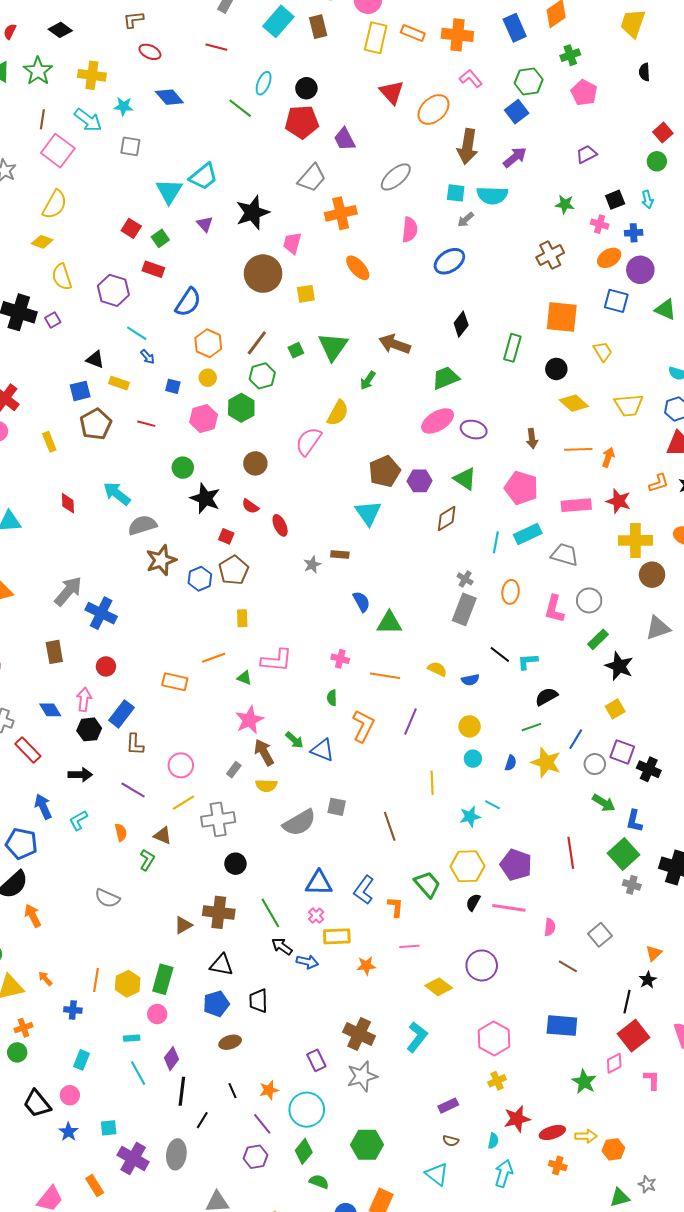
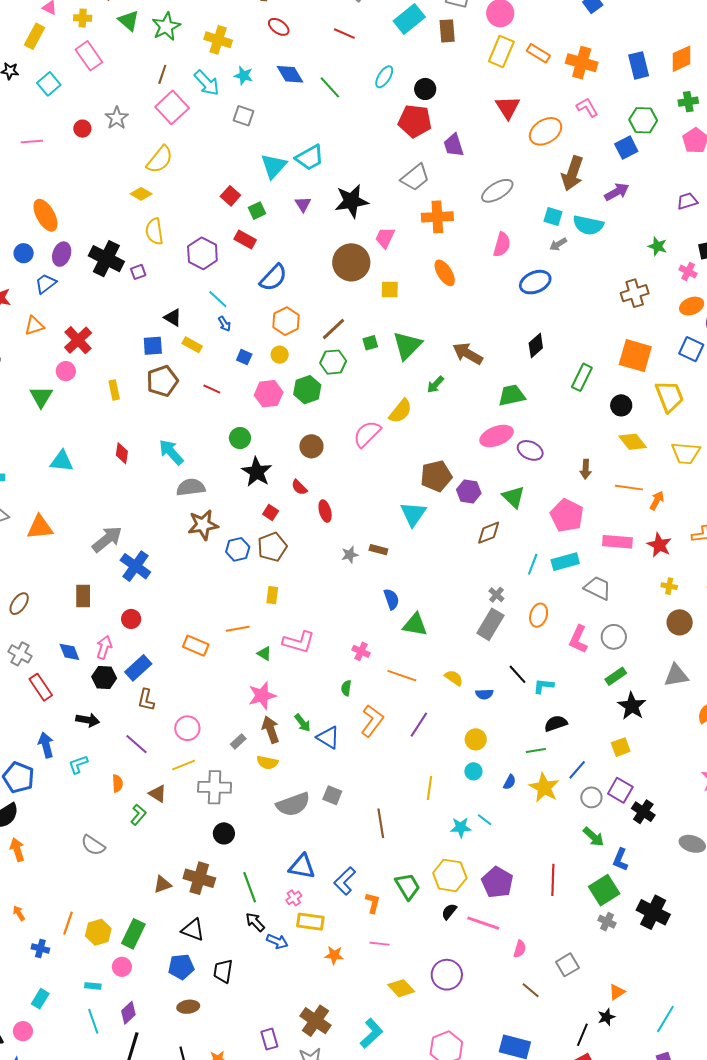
green line: (240, 108) -> (330, 87), moved
yellow trapezoid: (603, 351) -> (669, 396), size x1.6
yellow cross: (635, 540) -> (669, 586), size x0.5

